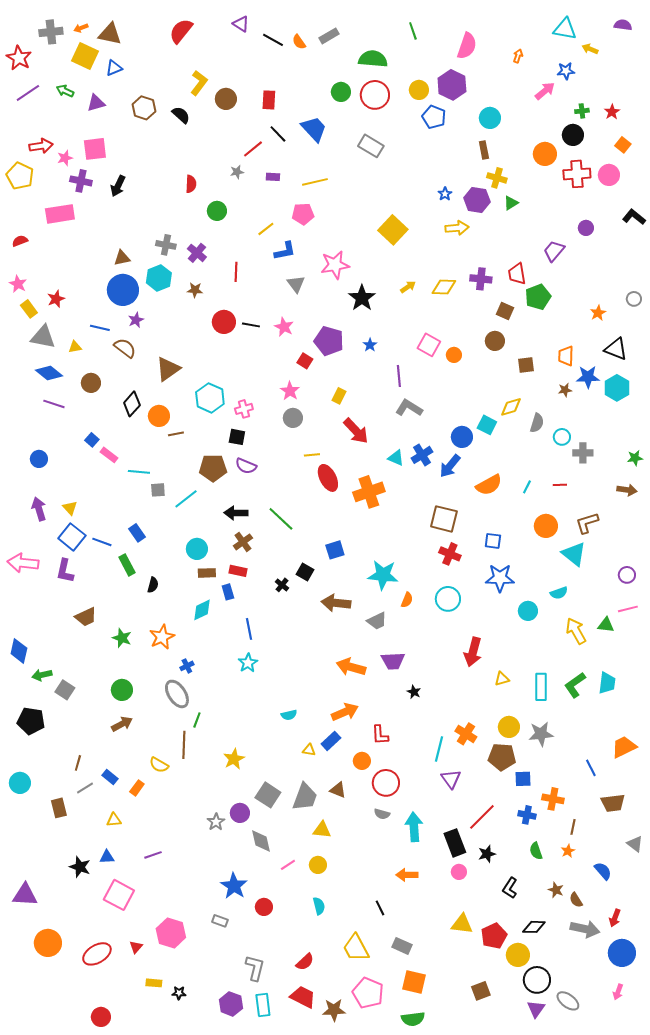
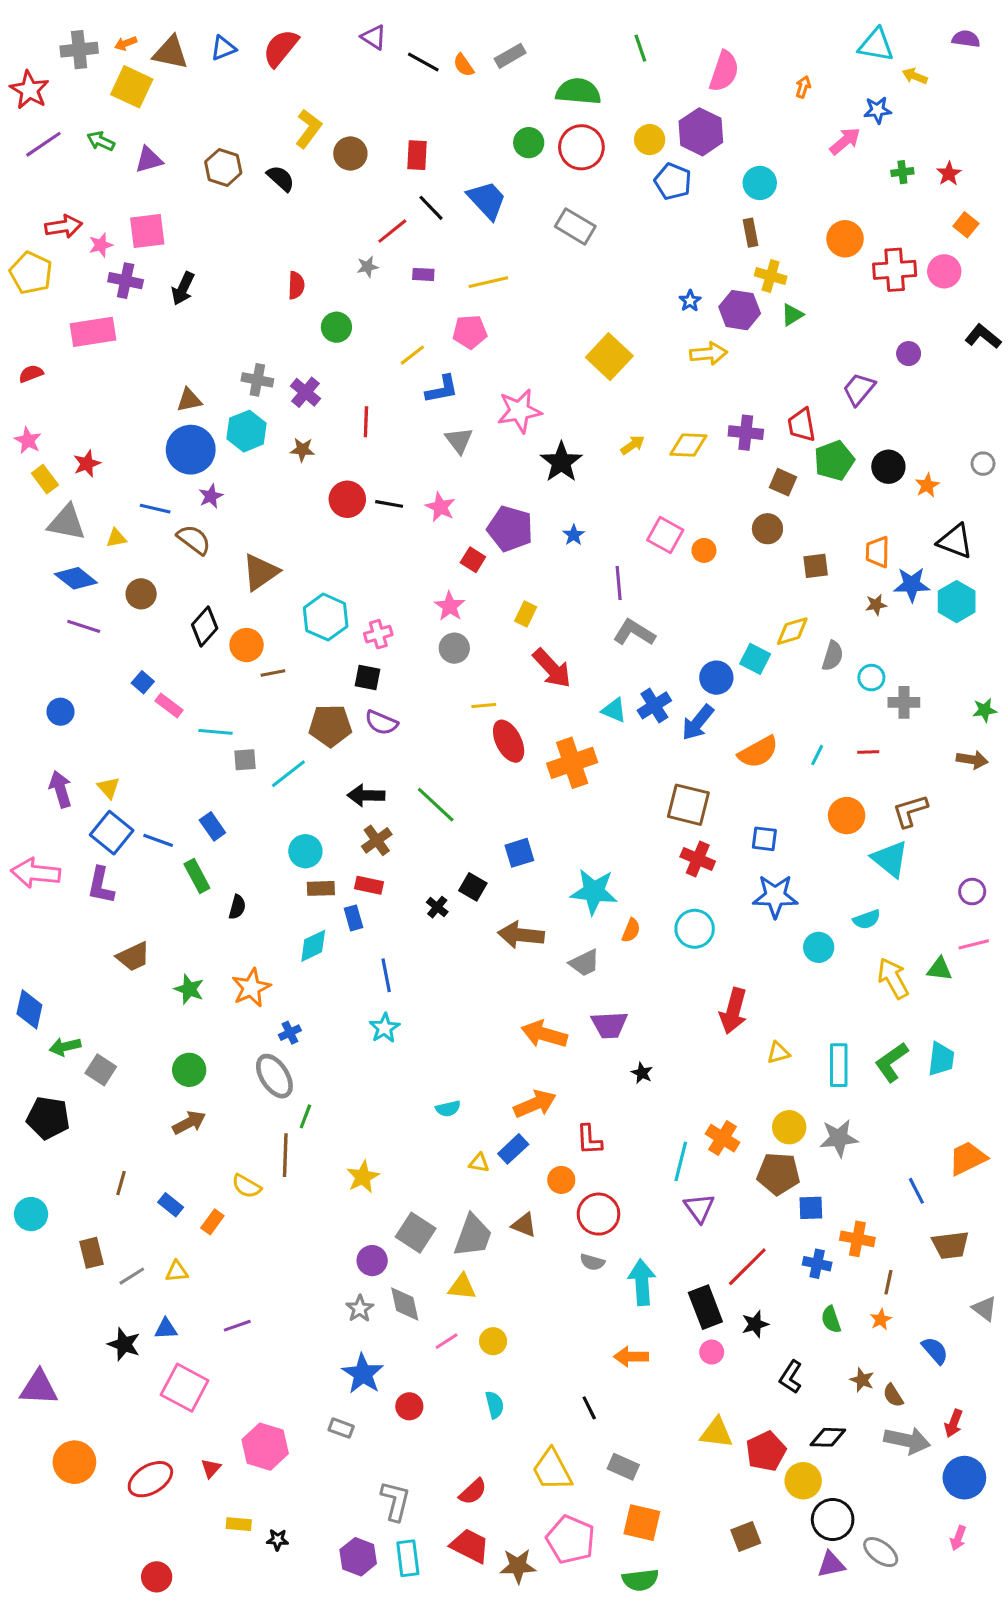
blue triangle: (114, 68) -> (223, 48), moved
black circle: (573, 135) -> (888, 467), moved
gray line: (85, 788) -> (132, 1276), moved
gray star: (216, 822) -> (360, 1309), moved
yellow triangle: (322, 830) -> (462, 1287), moved
purple triangle: (536, 1009) -> (831, 1564), turned 42

